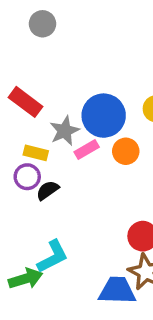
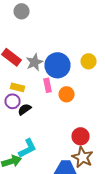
gray star: (65, 131) -> (34, 62), moved
pink rectangle: (87, 150) -> (48, 85), turned -72
orange circle: (126, 151) -> (66, 94), moved

